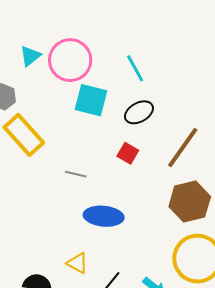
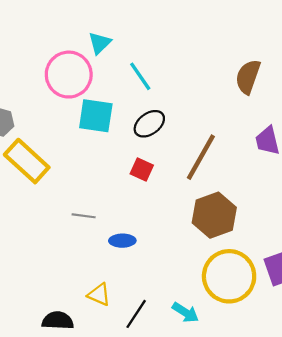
cyan triangle: (30, 56) -> (100, 43), moved
gray line: (76, 174) -> (84, 216), moved
blue ellipse: (104, 216) -> (122, 241), size x0.6

